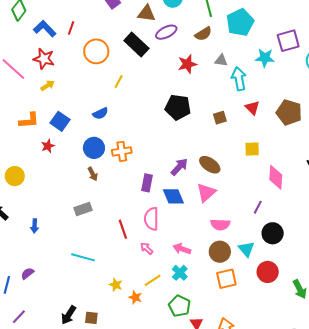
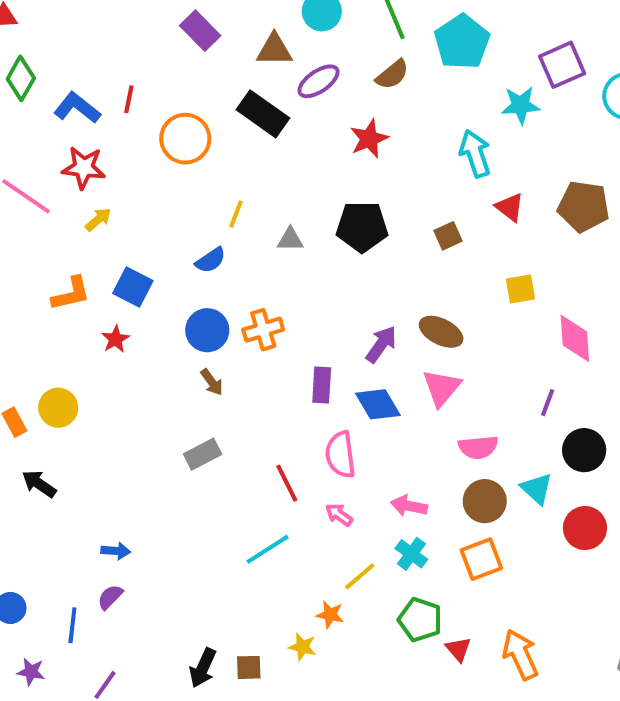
gray triangle: (221, 60) -> (290, 239), moved
yellow line: (119, 81) -> (236, 214), moved
blue arrow: (35, 226) -> (116, 551), moved, turned -80
cyan line: (83, 257) -> (267, 549), moved, turned -40
orange square: (226, 279) -> (481, 559), moved
yellow star: (116, 285) -> (302, 647), moved

